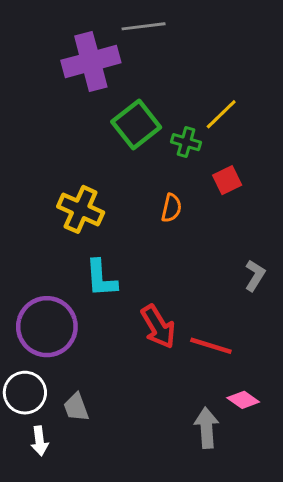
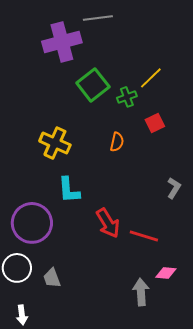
green cross: (186, 142) -> (127, 97), turned -36
pink diamond: (243, 400) -> (166, 273), turned -30
white arrow: (40, 441) -> (22, 315), moved

